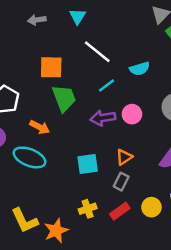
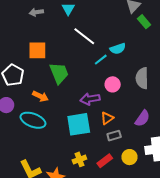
orange square: (51, 67) -> (37, 50), moved
cyan line: (106, 86) -> (101, 60), moved
purple arrow: (103, 118) -> (90, 99), moved
cyan square: (88, 164) -> (79, 124), size x1.4
gray rectangle: (121, 182) -> (114, 136), moved, turned 48

